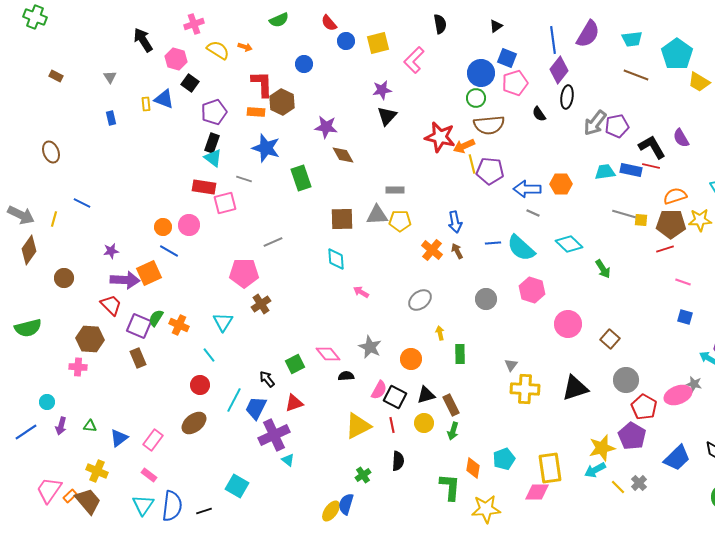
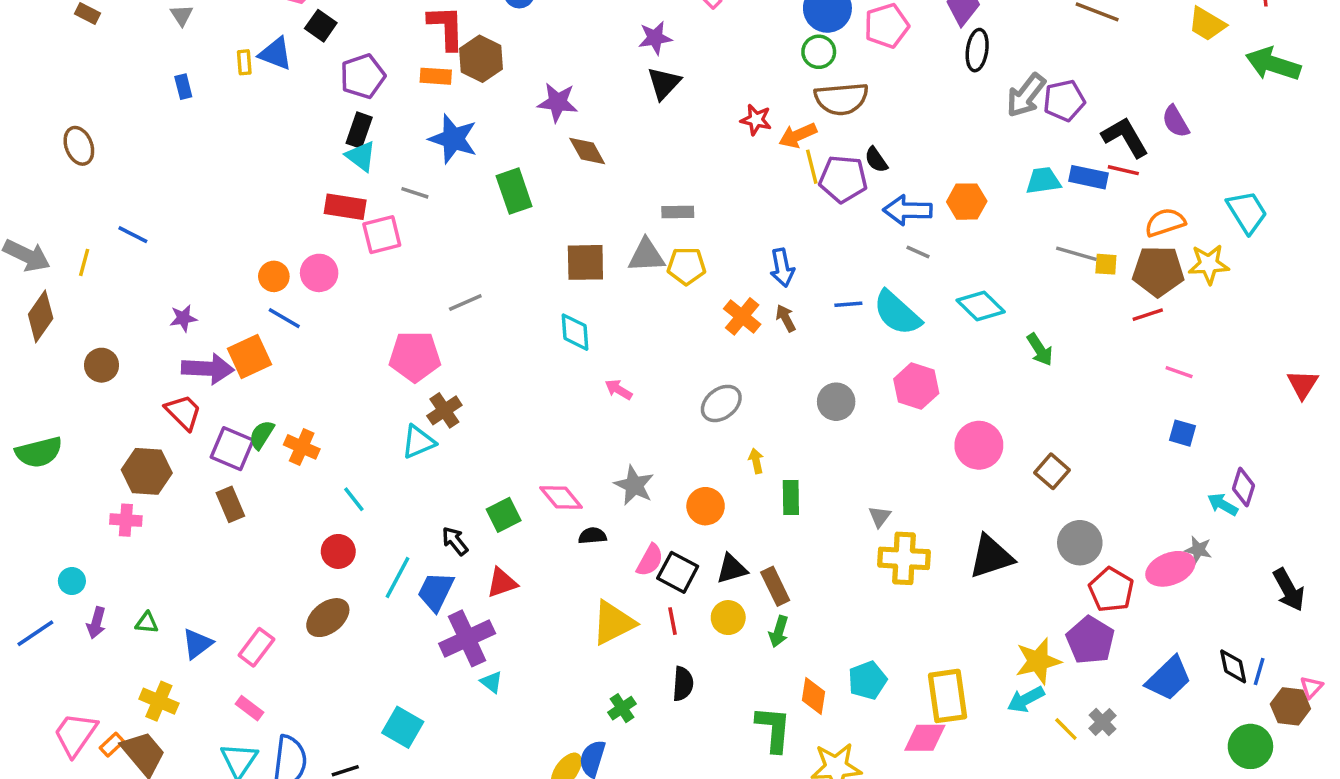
black semicircle: (539, 114) -> (876, 160), moved
red star: (440, 137) -> (756, 120), size x0.6
cyan triangle: (223, 322) -> (418, 442), moved, turned 35

